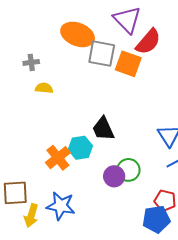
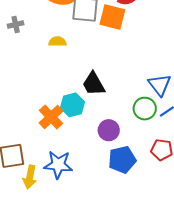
yellow semicircle: (44, 88) -> (57, 42), moved
green circle: (128, 170) -> (145, 109), moved
blue pentagon: (156, 219) -> (122, 160), moved

